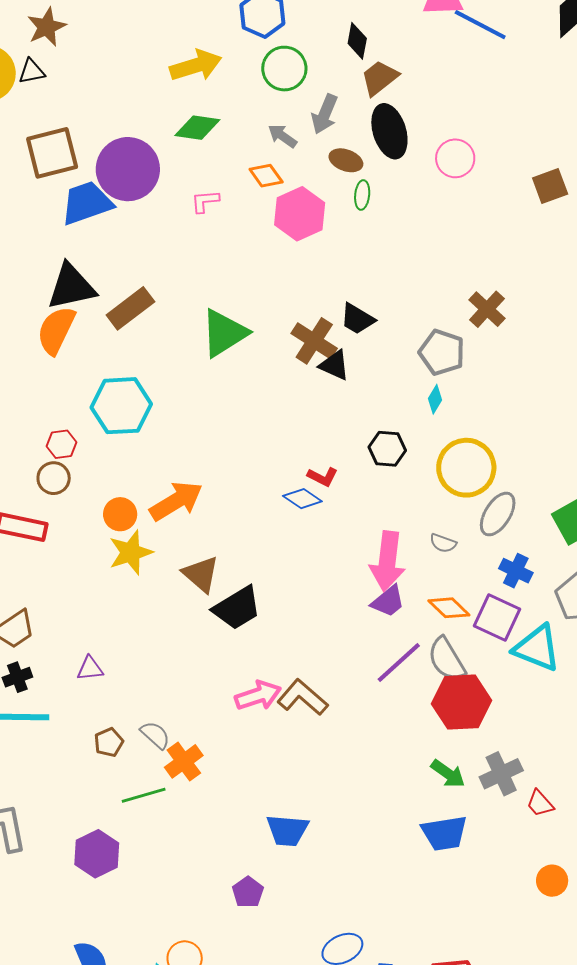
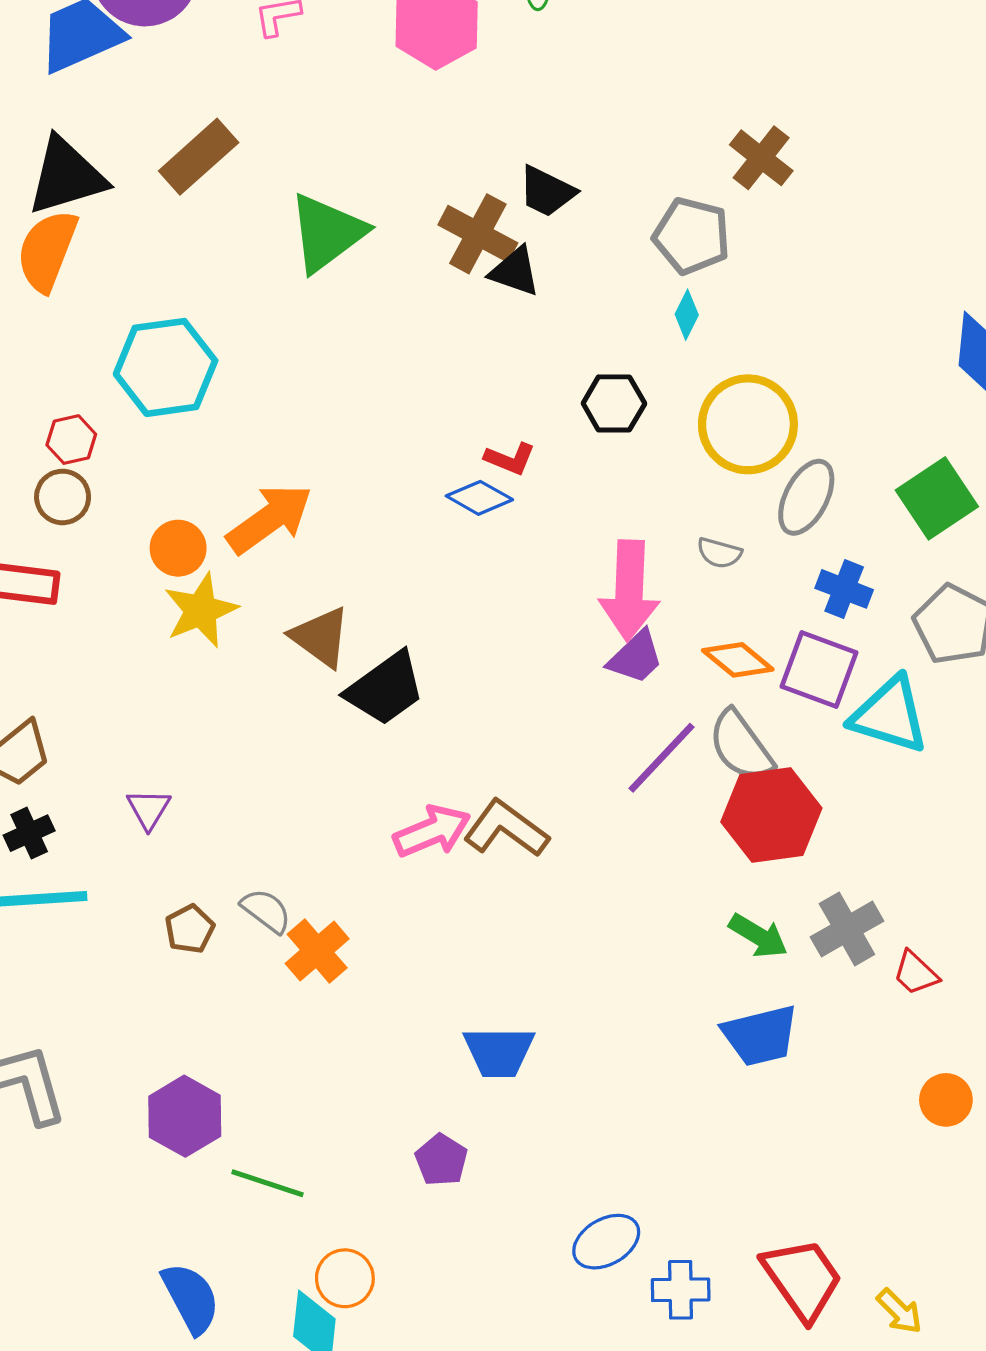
brown rectangle: (130, 308) -> (199, 157), moved
purple triangle: (90, 669) -> (149, 809), turned -48
green line: (144, 795) -> (267, 1183), moved, turned 39

